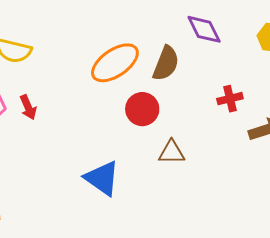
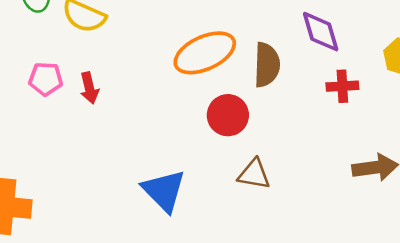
brown semicircle: (166, 63) -> (267, 65), turned -30
red cross: (230, 99) -> (342, 86), moved

